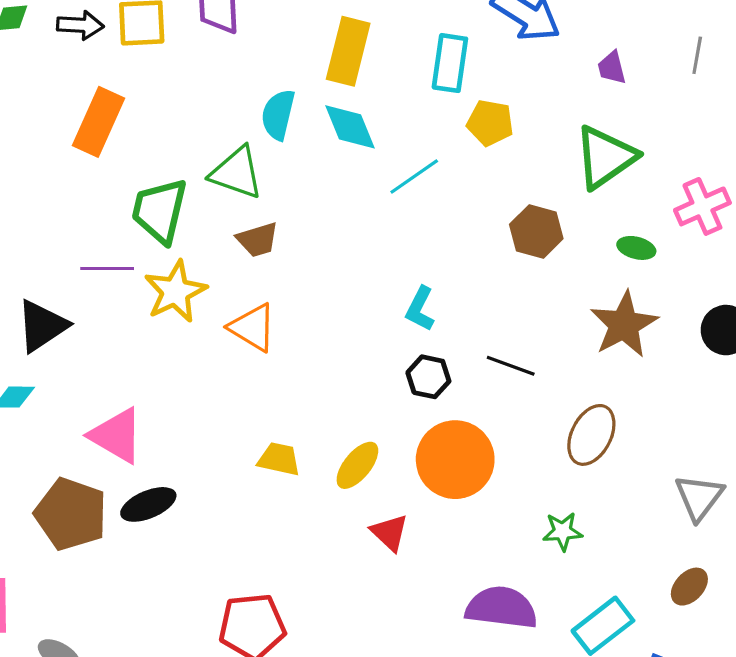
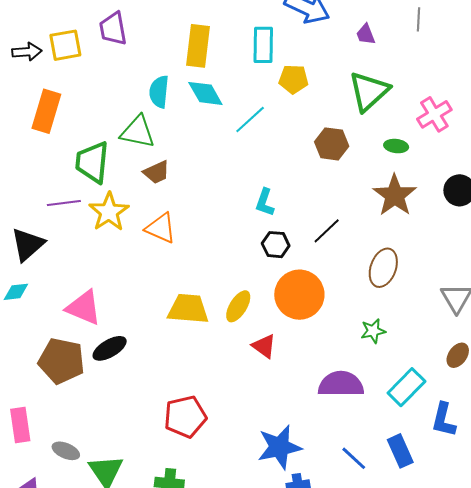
black line: (511, 366) -> (327, 231), turned -56
yellow trapezoid: (279, 459) -> (188, 309), size x1.5

